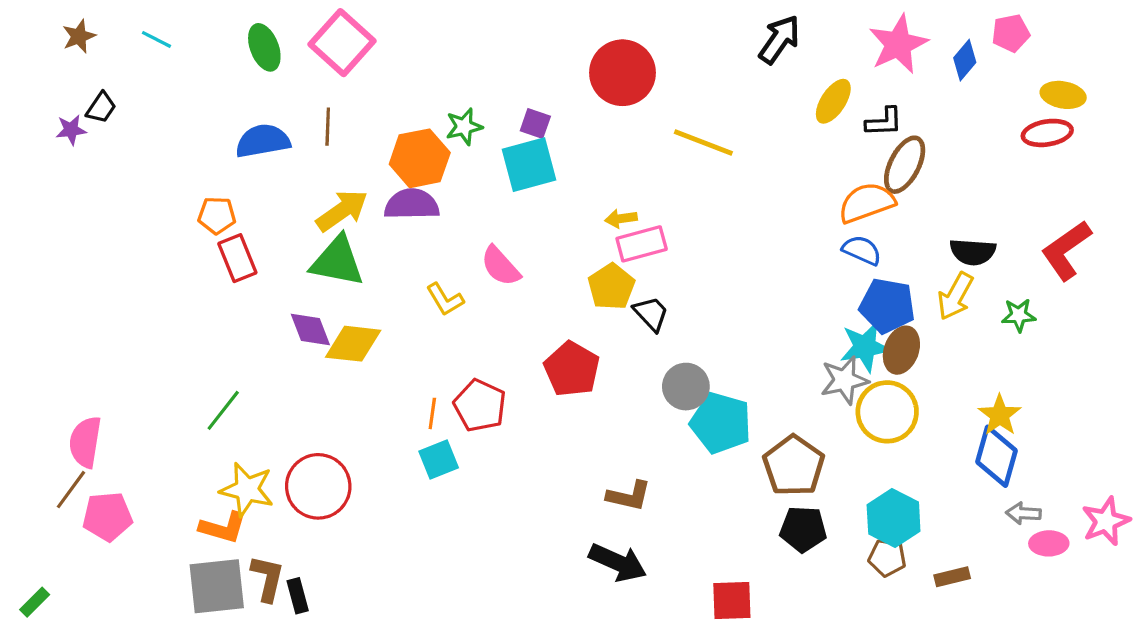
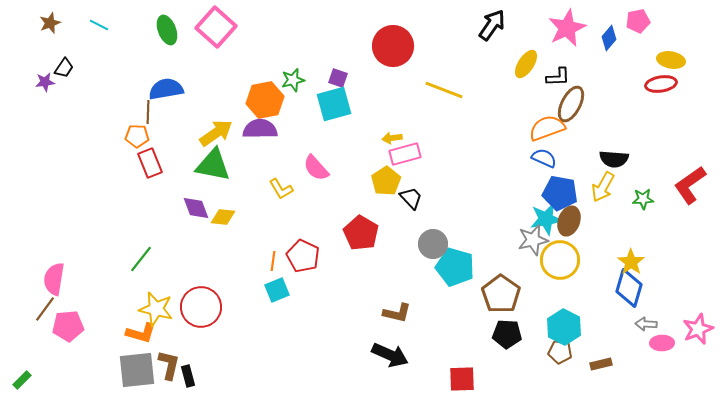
brown line: (328, 127) -> (148, 112), moved
red L-shape: (1066, 250) -> (690, 185), moved
yellow diamond: (353, 344) -> (223, 217), size x0.7

